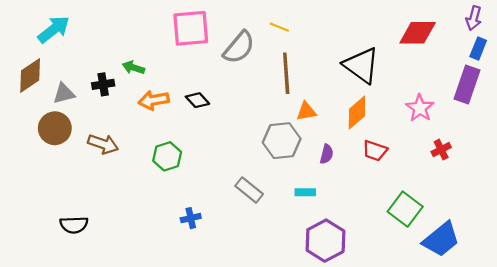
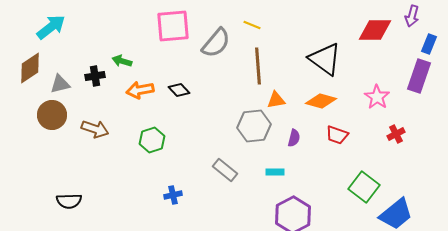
purple arrow: (474, 18) -> (412, 16), moved
orange diamond: (357, 112) -> (321, 101), turned 56

